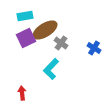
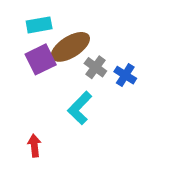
blue cross: (94, 48) -> (125, 75), moved

